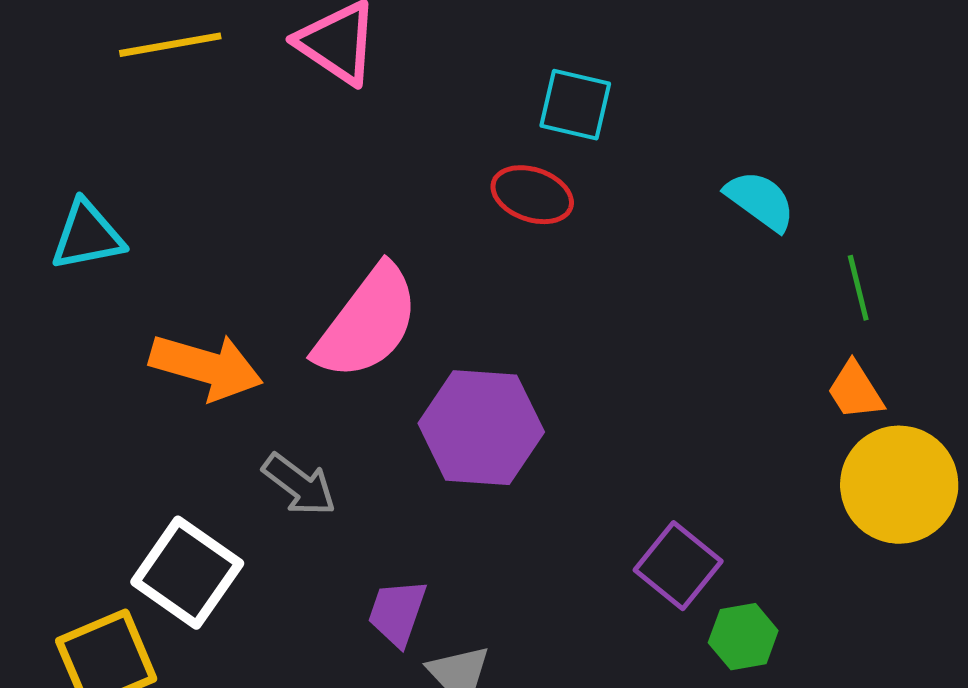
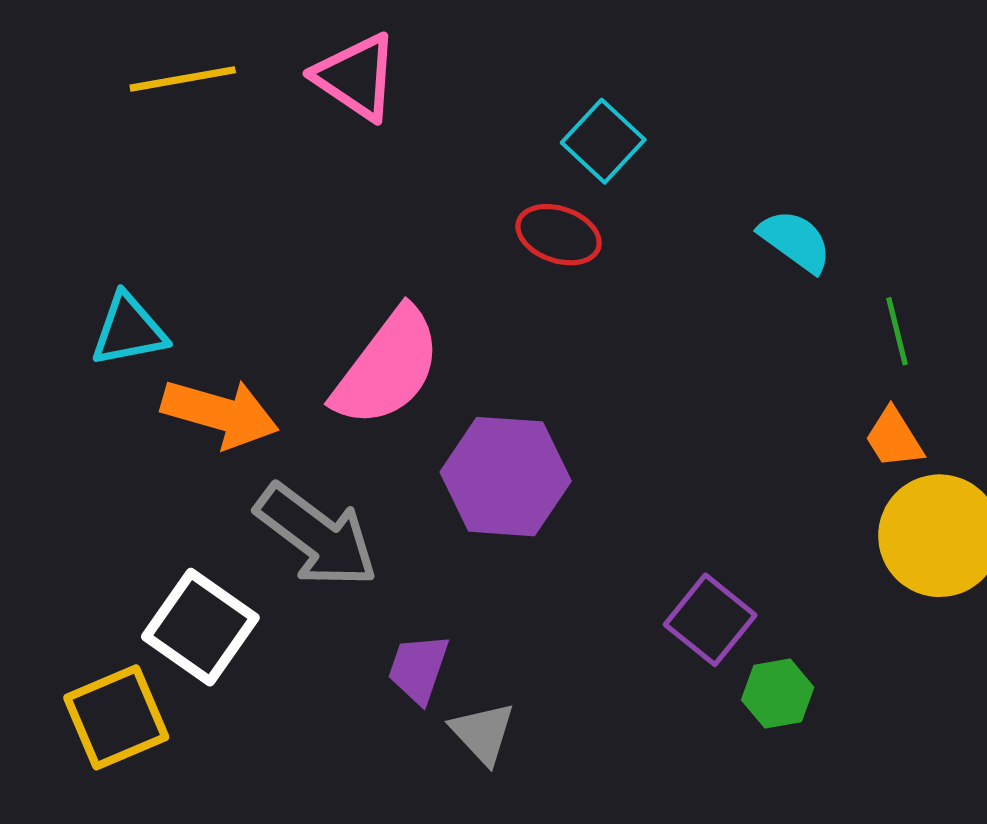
cyan square: (575, 105) -> (603, 141), turned 30
cyan triangle: (87, 236) -> (129, 330), moved
gray arrow: (299, 485) -> (317, 536), size x1.6

